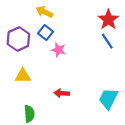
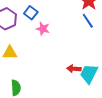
red arrow: (62, 93) -> (74, 69), moved

